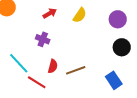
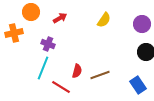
red arrow: (50, 13) -> (60, 18), moved
purple cross: (43, 39) -> (48, 44), moved
cyan line: (19, 63) -> (43, 68), turned 65

